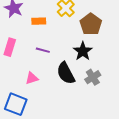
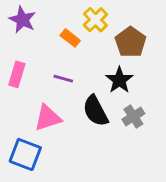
orange rectangle: (39, 21) -> (70, 38), moved, turned 40
pink triangle: (32, 78) -> (48, 118), size x1.5

